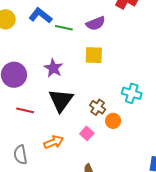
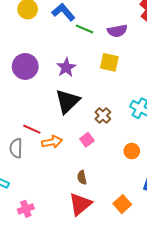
red line: (25, 110) -> (32, 129), moved
orange circle: (113, 121) -> (132, 151), moved

